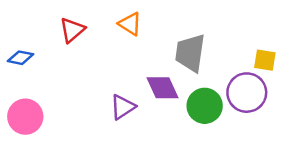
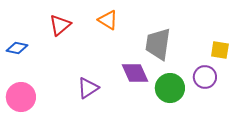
purple circle: (247, 93) -> (205, 77), size x0.7
purple triangle: (123, 107) -> (88, 88), moved

